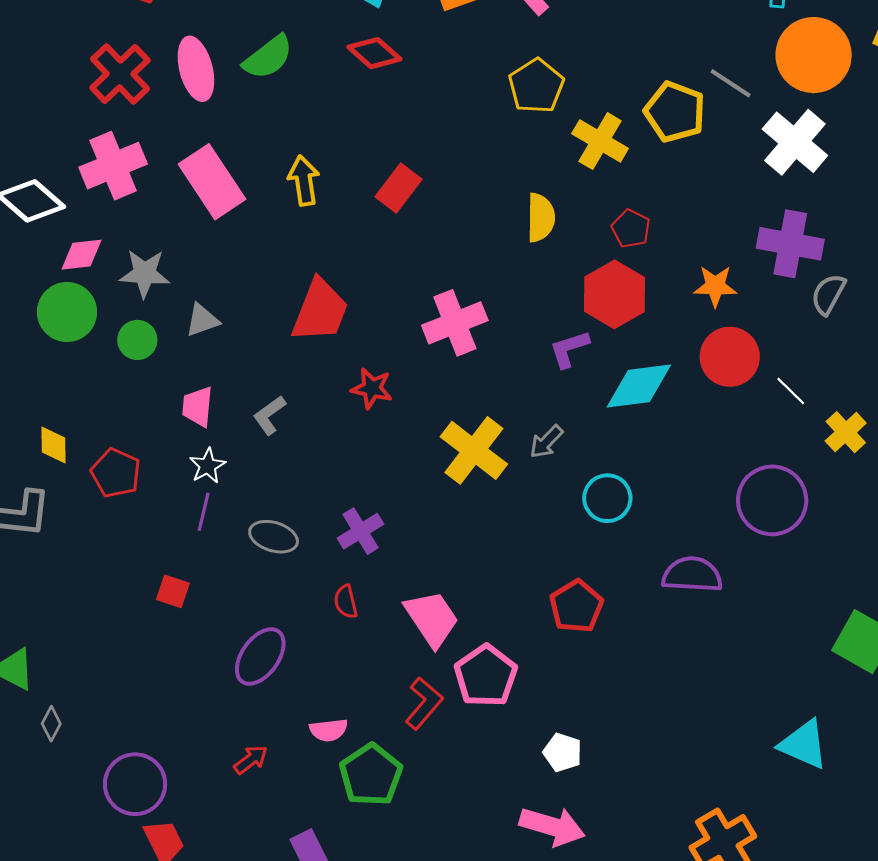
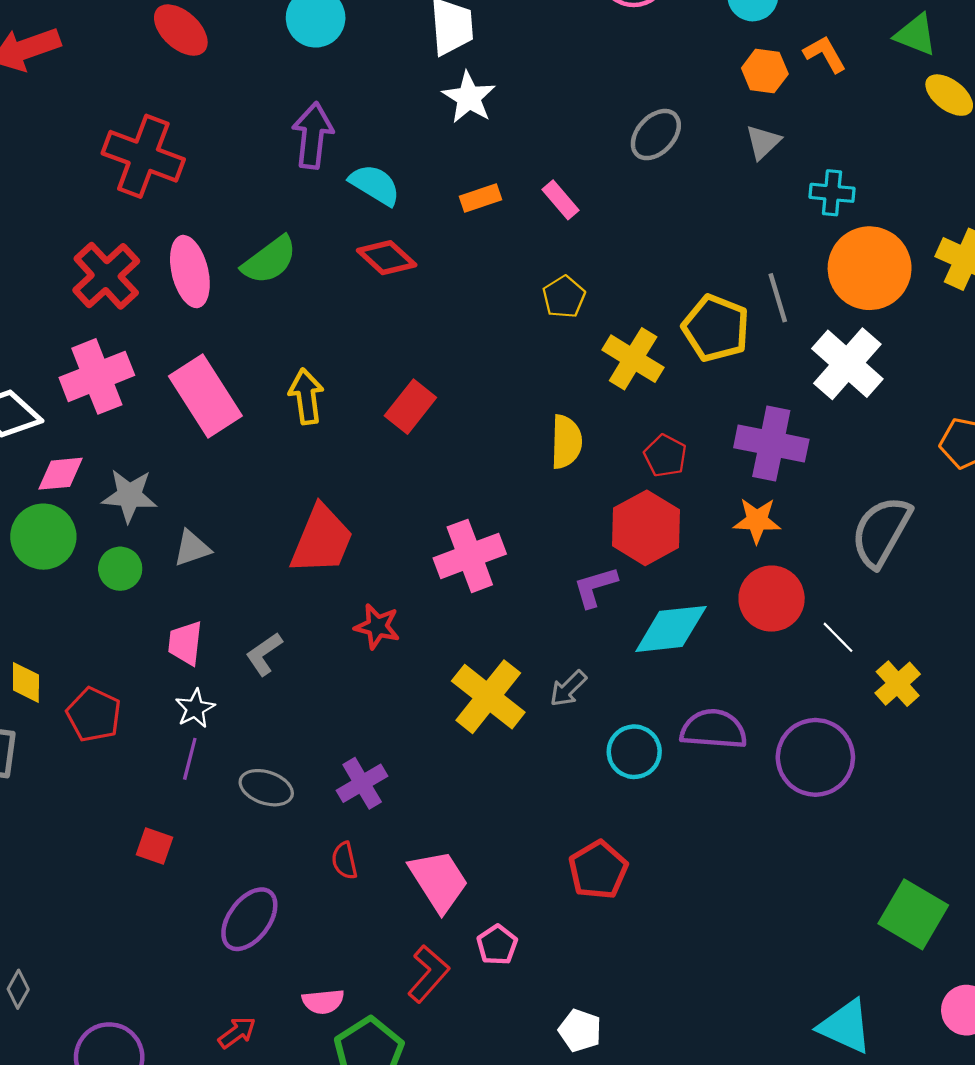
gray line: (731, 83) -> (778, 298), turned 39
yellow pentagon: (536, 86) -> (564, 297), size x0.7
purple cross: (790, 244) -> (771, 443), moved
gray semicircle: (828, 294) -> (881, 532), size x1.6
purple semicircle: (692, 575) -> (714, 729), moved
pink pentagon: (486, 676) -> (497, 945), size x0.6

